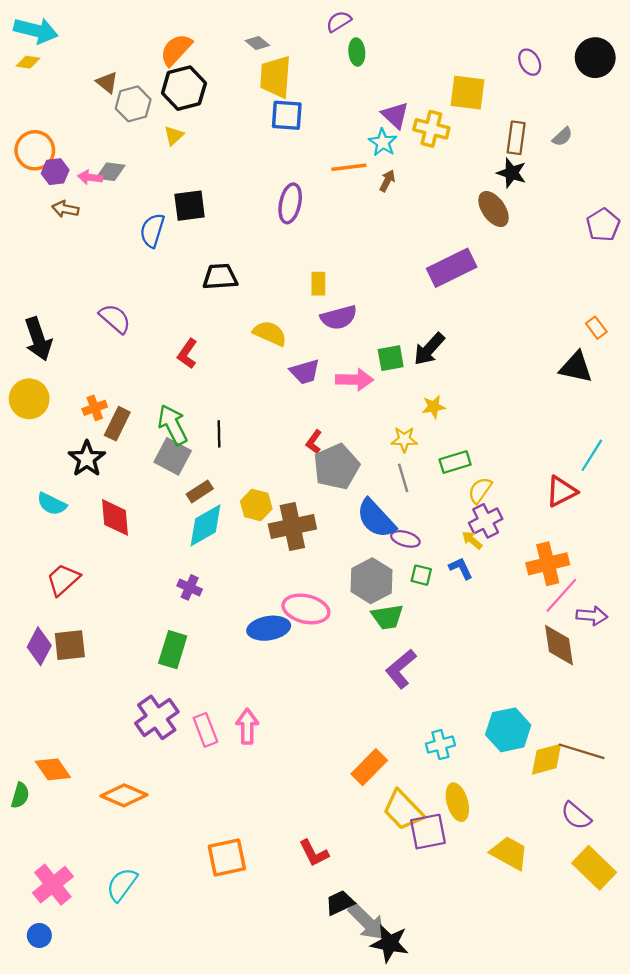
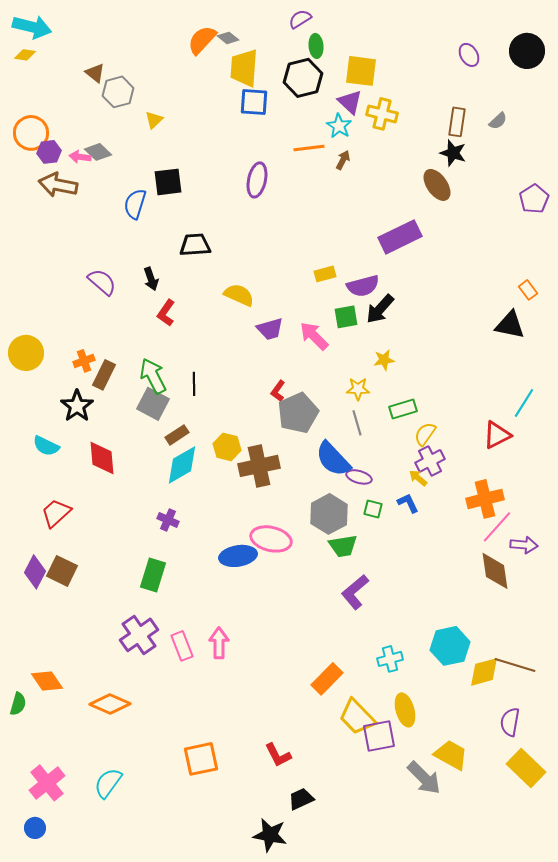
orange semicircle: (176, 50) -> (202, 40), moved
black hexagon: (184, 88) -> (303, 78), moved
yellow square: (468, 93) -> (361, 71), moved
gray diamond: (111, 172) -> (98, 152), turned 36
brown arrow: (65, 209) -> (58, 185), size x1.6
yellow rectangle: (318, 284) -> (325, 274), moved, turned 75
purple semicircle: (339, 317) -> (363, 286), moved
black arrow: (38, 339) -> (151, 279), moved, size x0.6
pink arrow: (355, 380) -> (314, 336), turned -136
brown square: (70, 645) -> (62, 571), turned 32
purple semicircle: (576, 816) -> (510, 722), turned 60
gray arrow: (367, 922) -> (424, 778), moved
black star: (390, 943) -> (270, 835), moved

